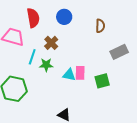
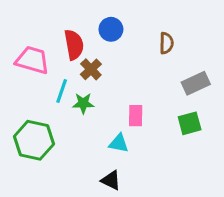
red semicircle: (33, 18) -> (74, 45), moved
cyan triangle: (69, 75) -> (119, 143), moved
green square: (102, 81) -> (190, 123), moved

